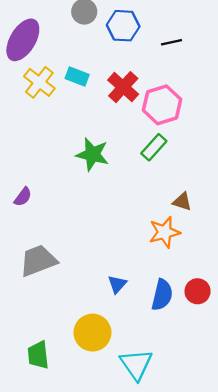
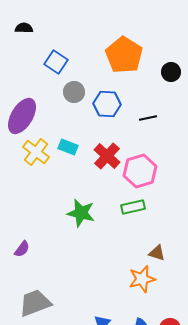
green rectangle: (154, 147) -> (133, 207), turned 35

